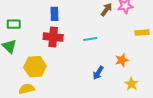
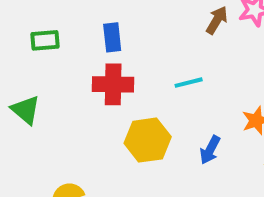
green rectangle: (14, 24) -> (45, 40), moved
yellow hexagon: (35, 67) -> (148, 140), moved

